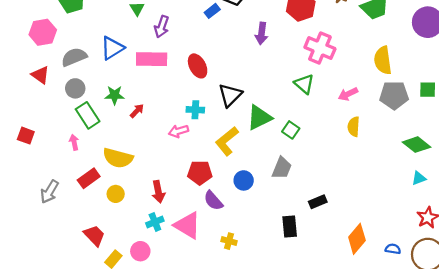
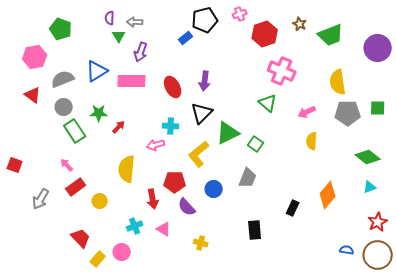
purple arrow: (262, 33) -> (205, 81), moved
red square: (26, 136) -> (15, 165), moved
pink arrow: (74, 142) -> (67, 165), moved, turned -32
yellow semicircle: (118, 158) -> (127, 169), moved, turned 80
red arrow: (158, 192) -> (153, 199), moved
black rectangle: (318, 202) -> (293, 208), moved, turned -42
pink triangle: (187, 225) -> (164, 229), size x0.6
orange diamond: (357, 239) -> (328, 195), moved

